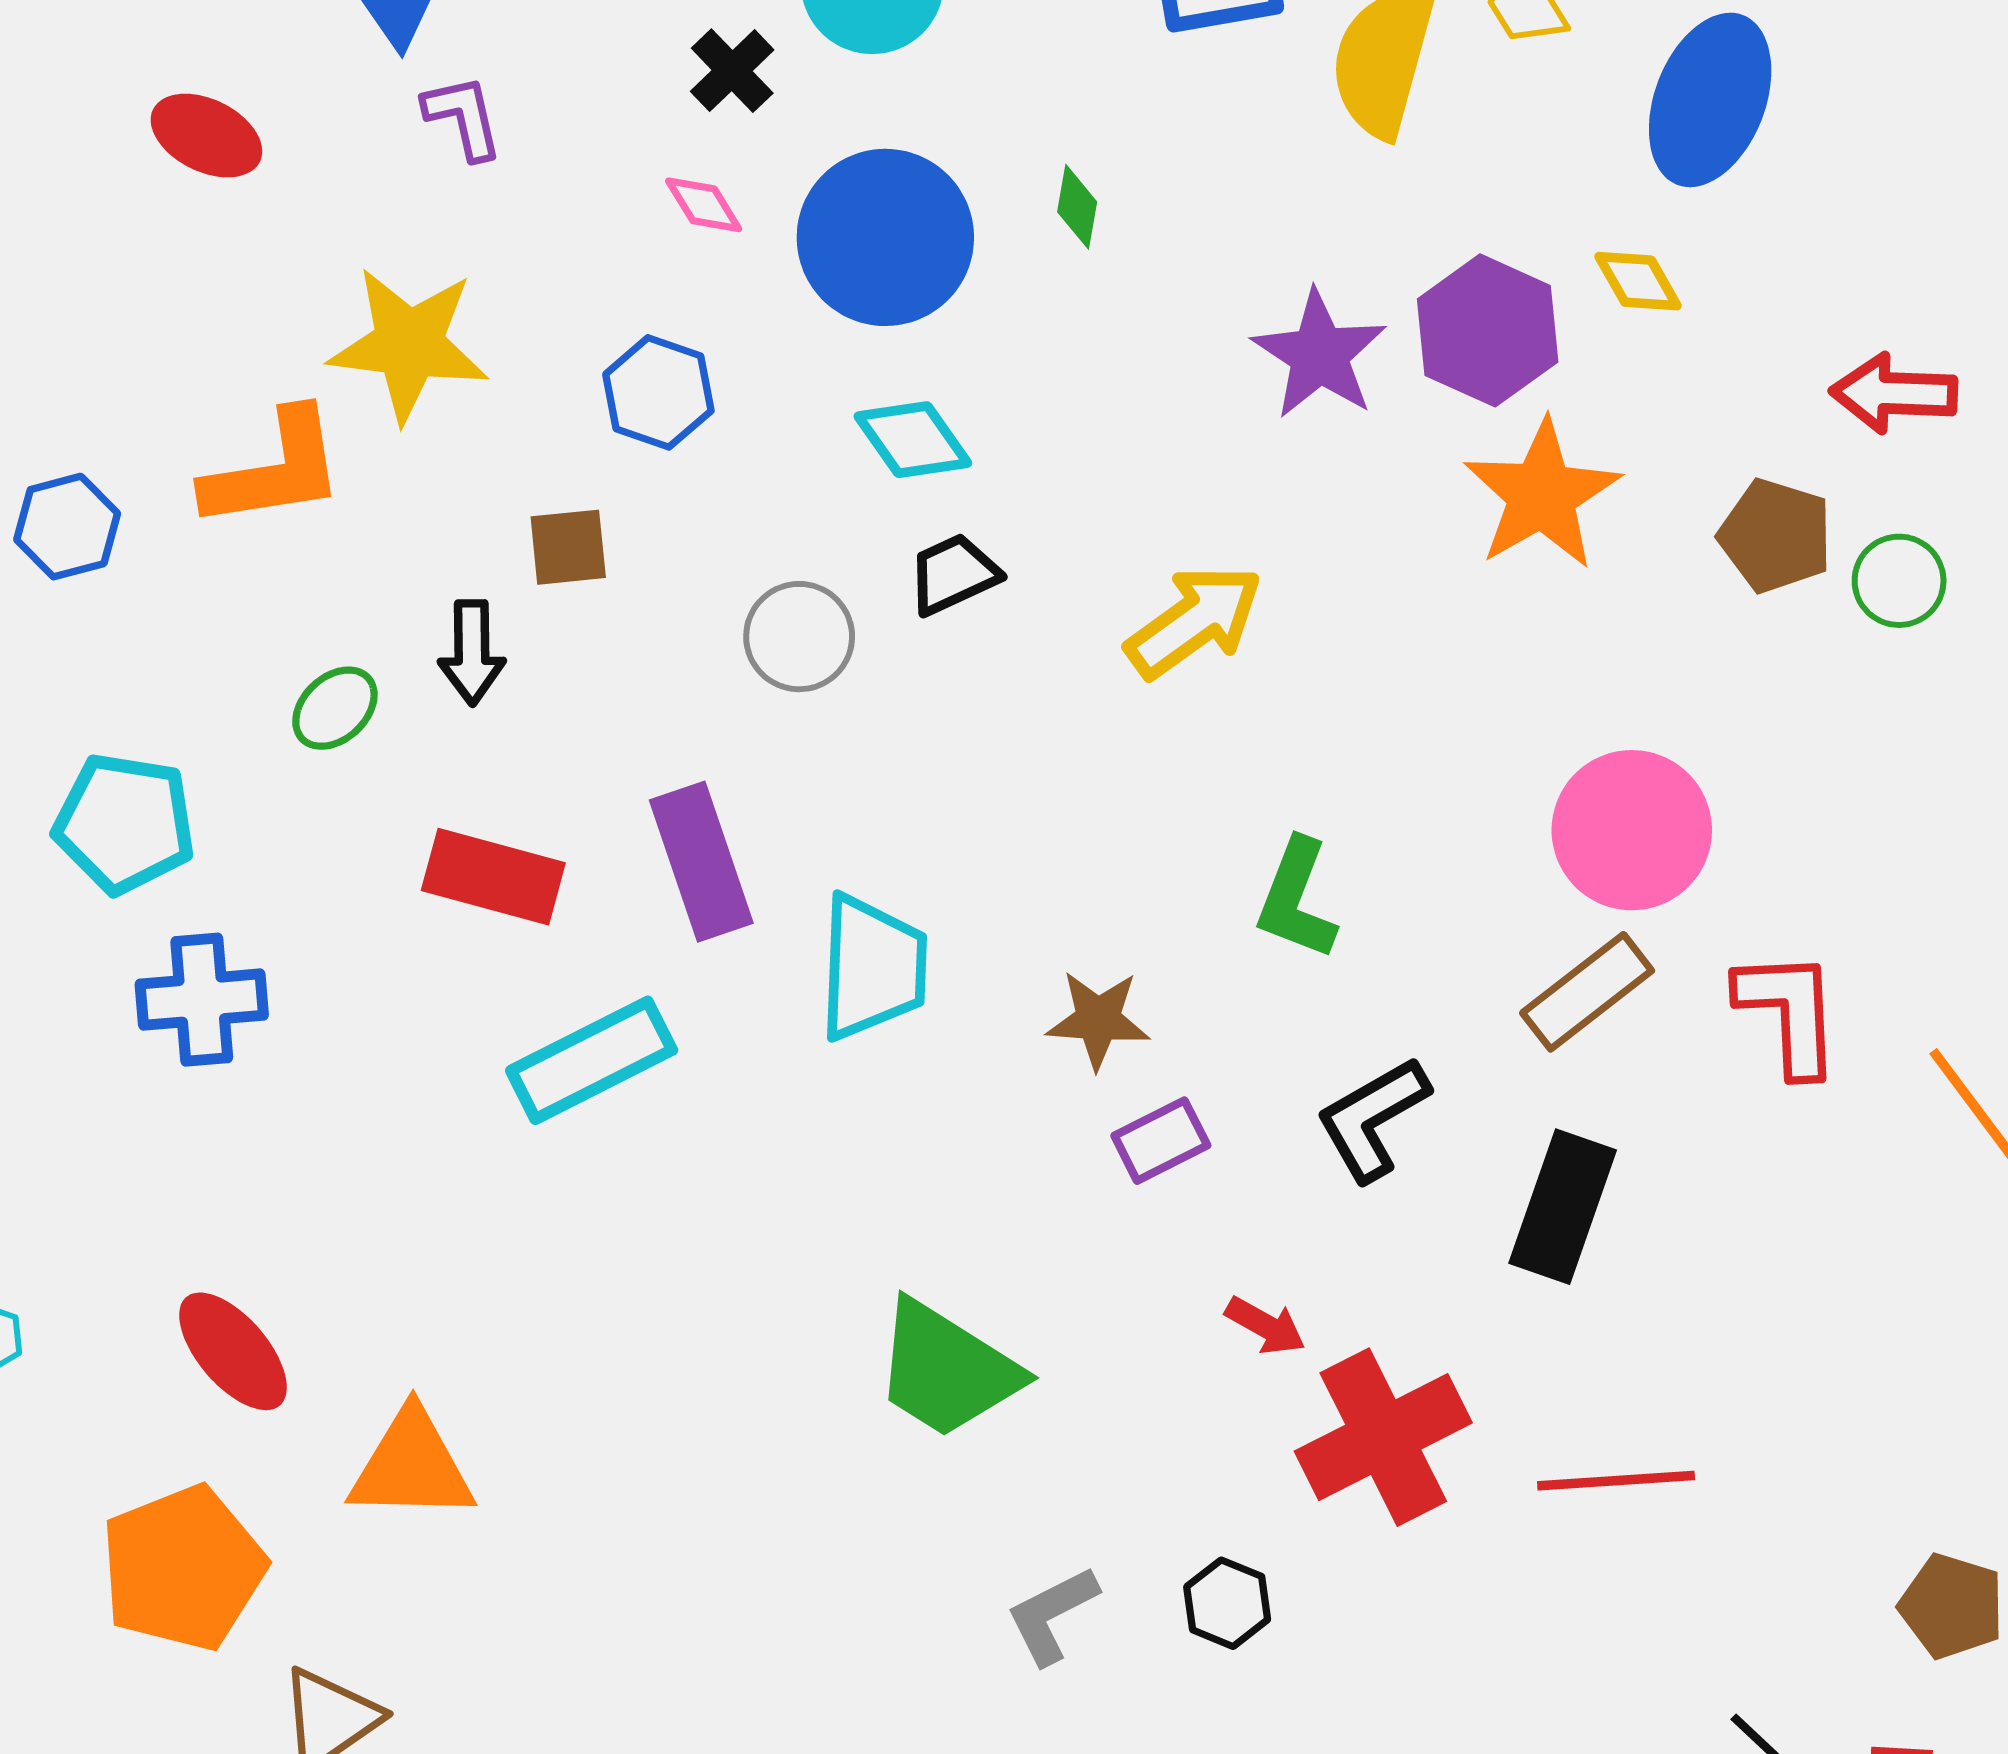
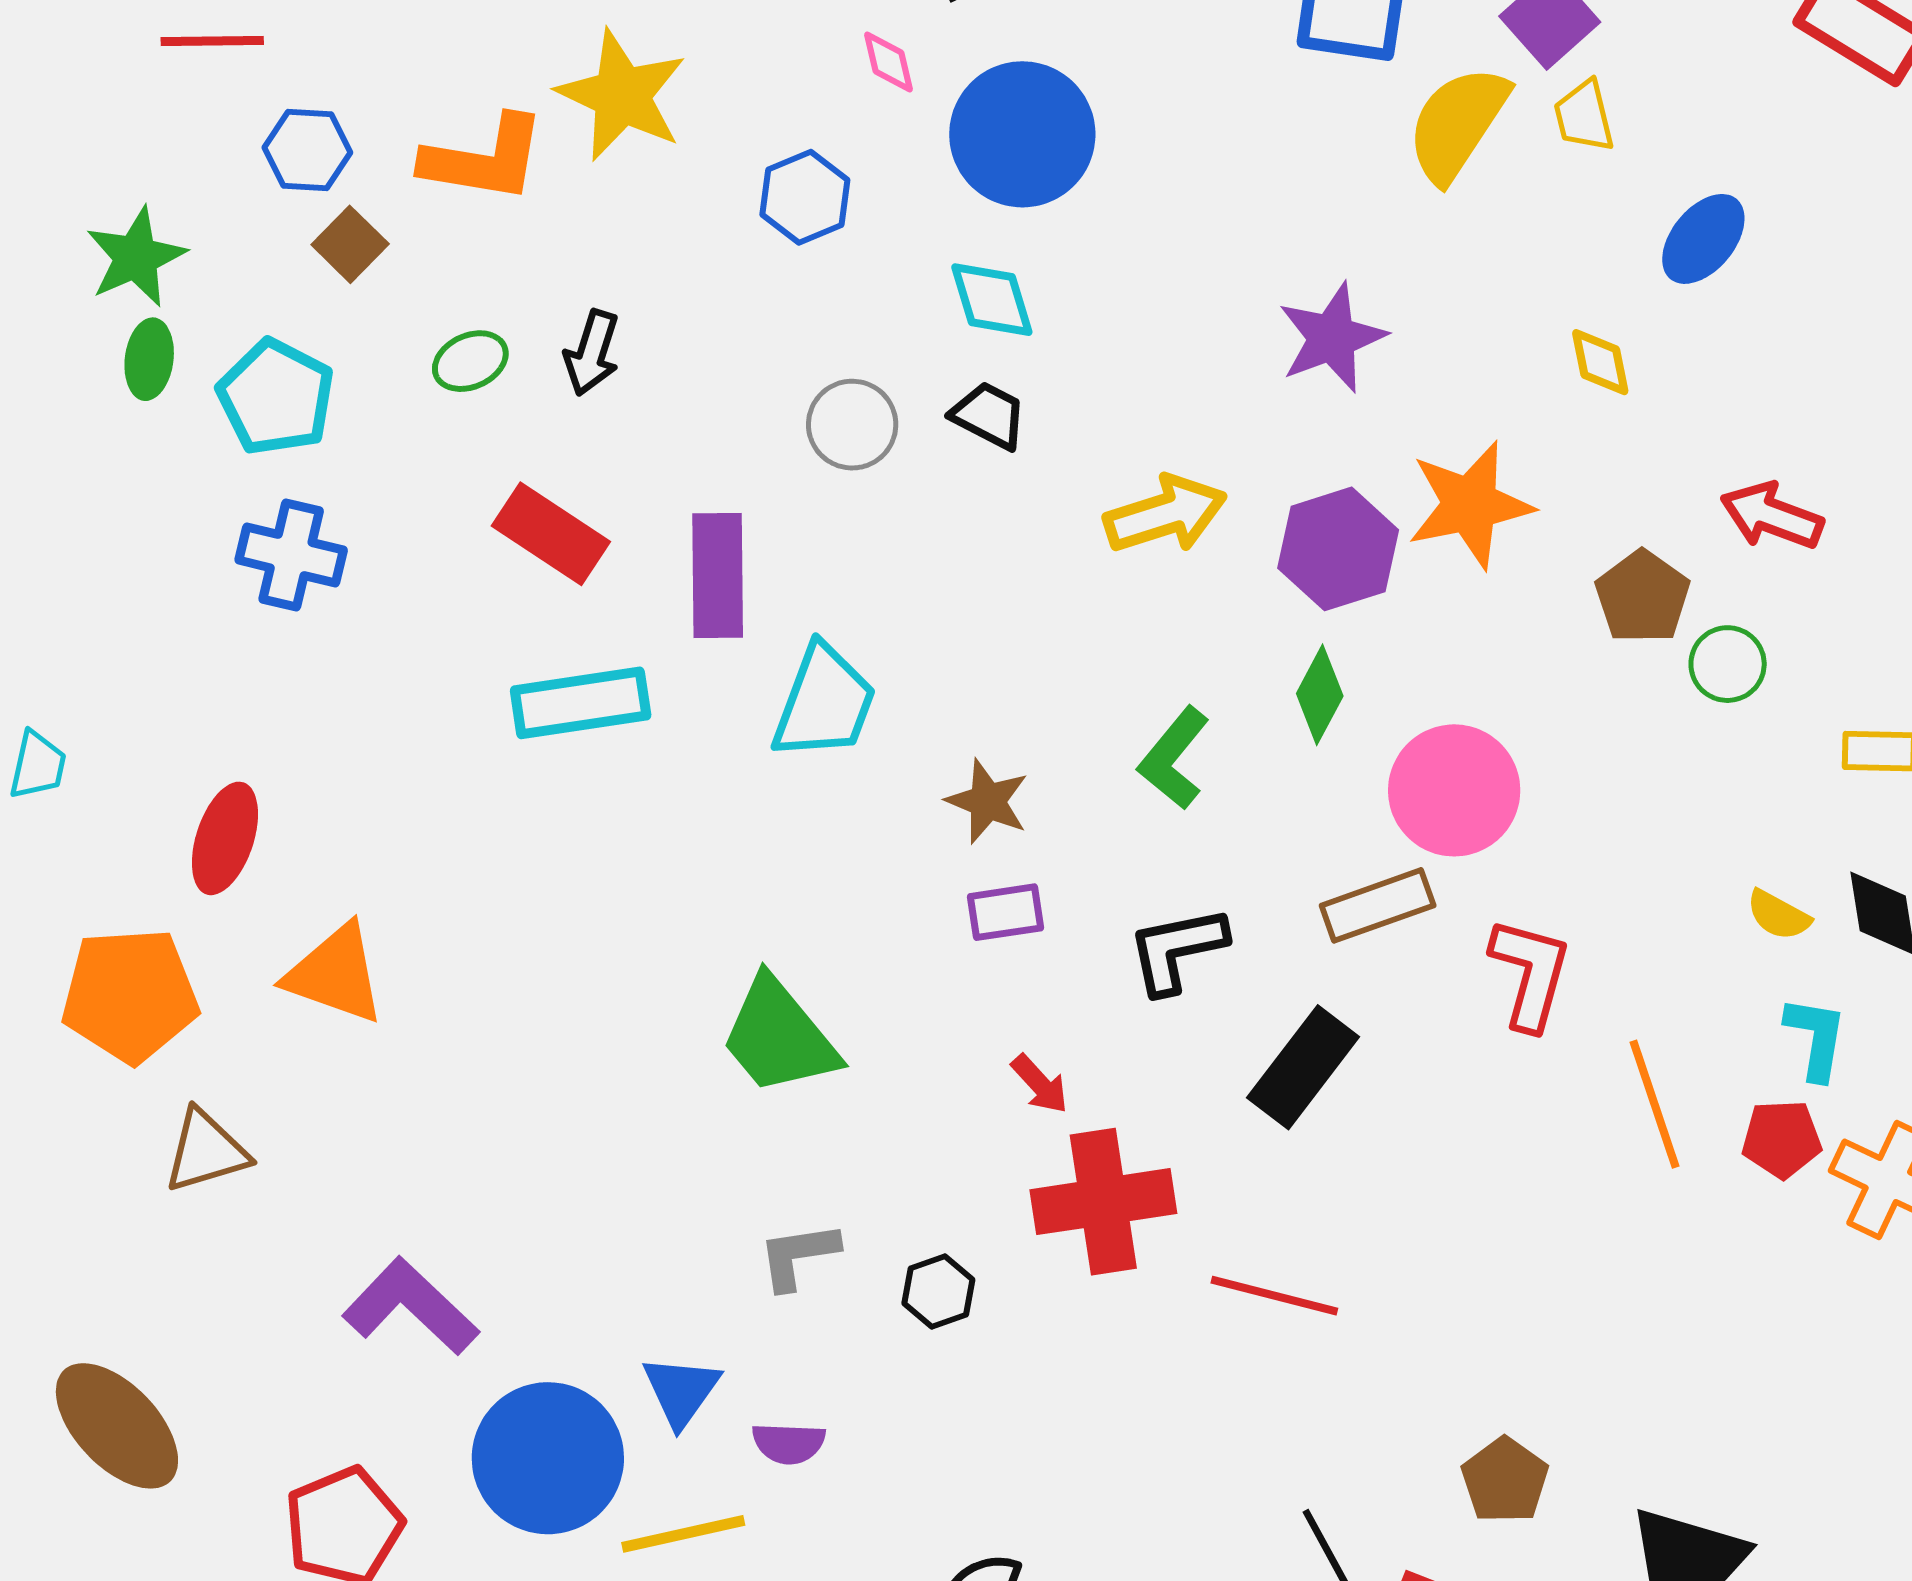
blue ellipse: (1710, 100) -> (1703, 239), size x0.7
green diamond: (1077, 207) -> (1320, 695), moved, size x1.4
purple hexagon: (1488, 330) -> (1338, 549), moved
brown square: (568, 547) -> (350, 244), moved, turned 32
black trapezoid: (953, 574) -> (989, 415), turned 34
red ellipse: (233, 1351) -> (225, 838), turned 41

